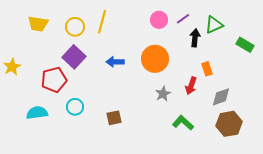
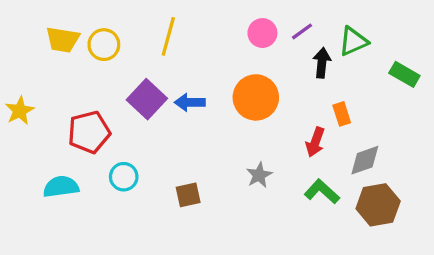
yellow circle: (75, 27) -> (104, 45), moved
purple square: (74, 57) -> (147, 99), moved
gray star: (163, 94) -> (259, 175), moved
green L-shape: (183, 123) -> (322, 192), moved

